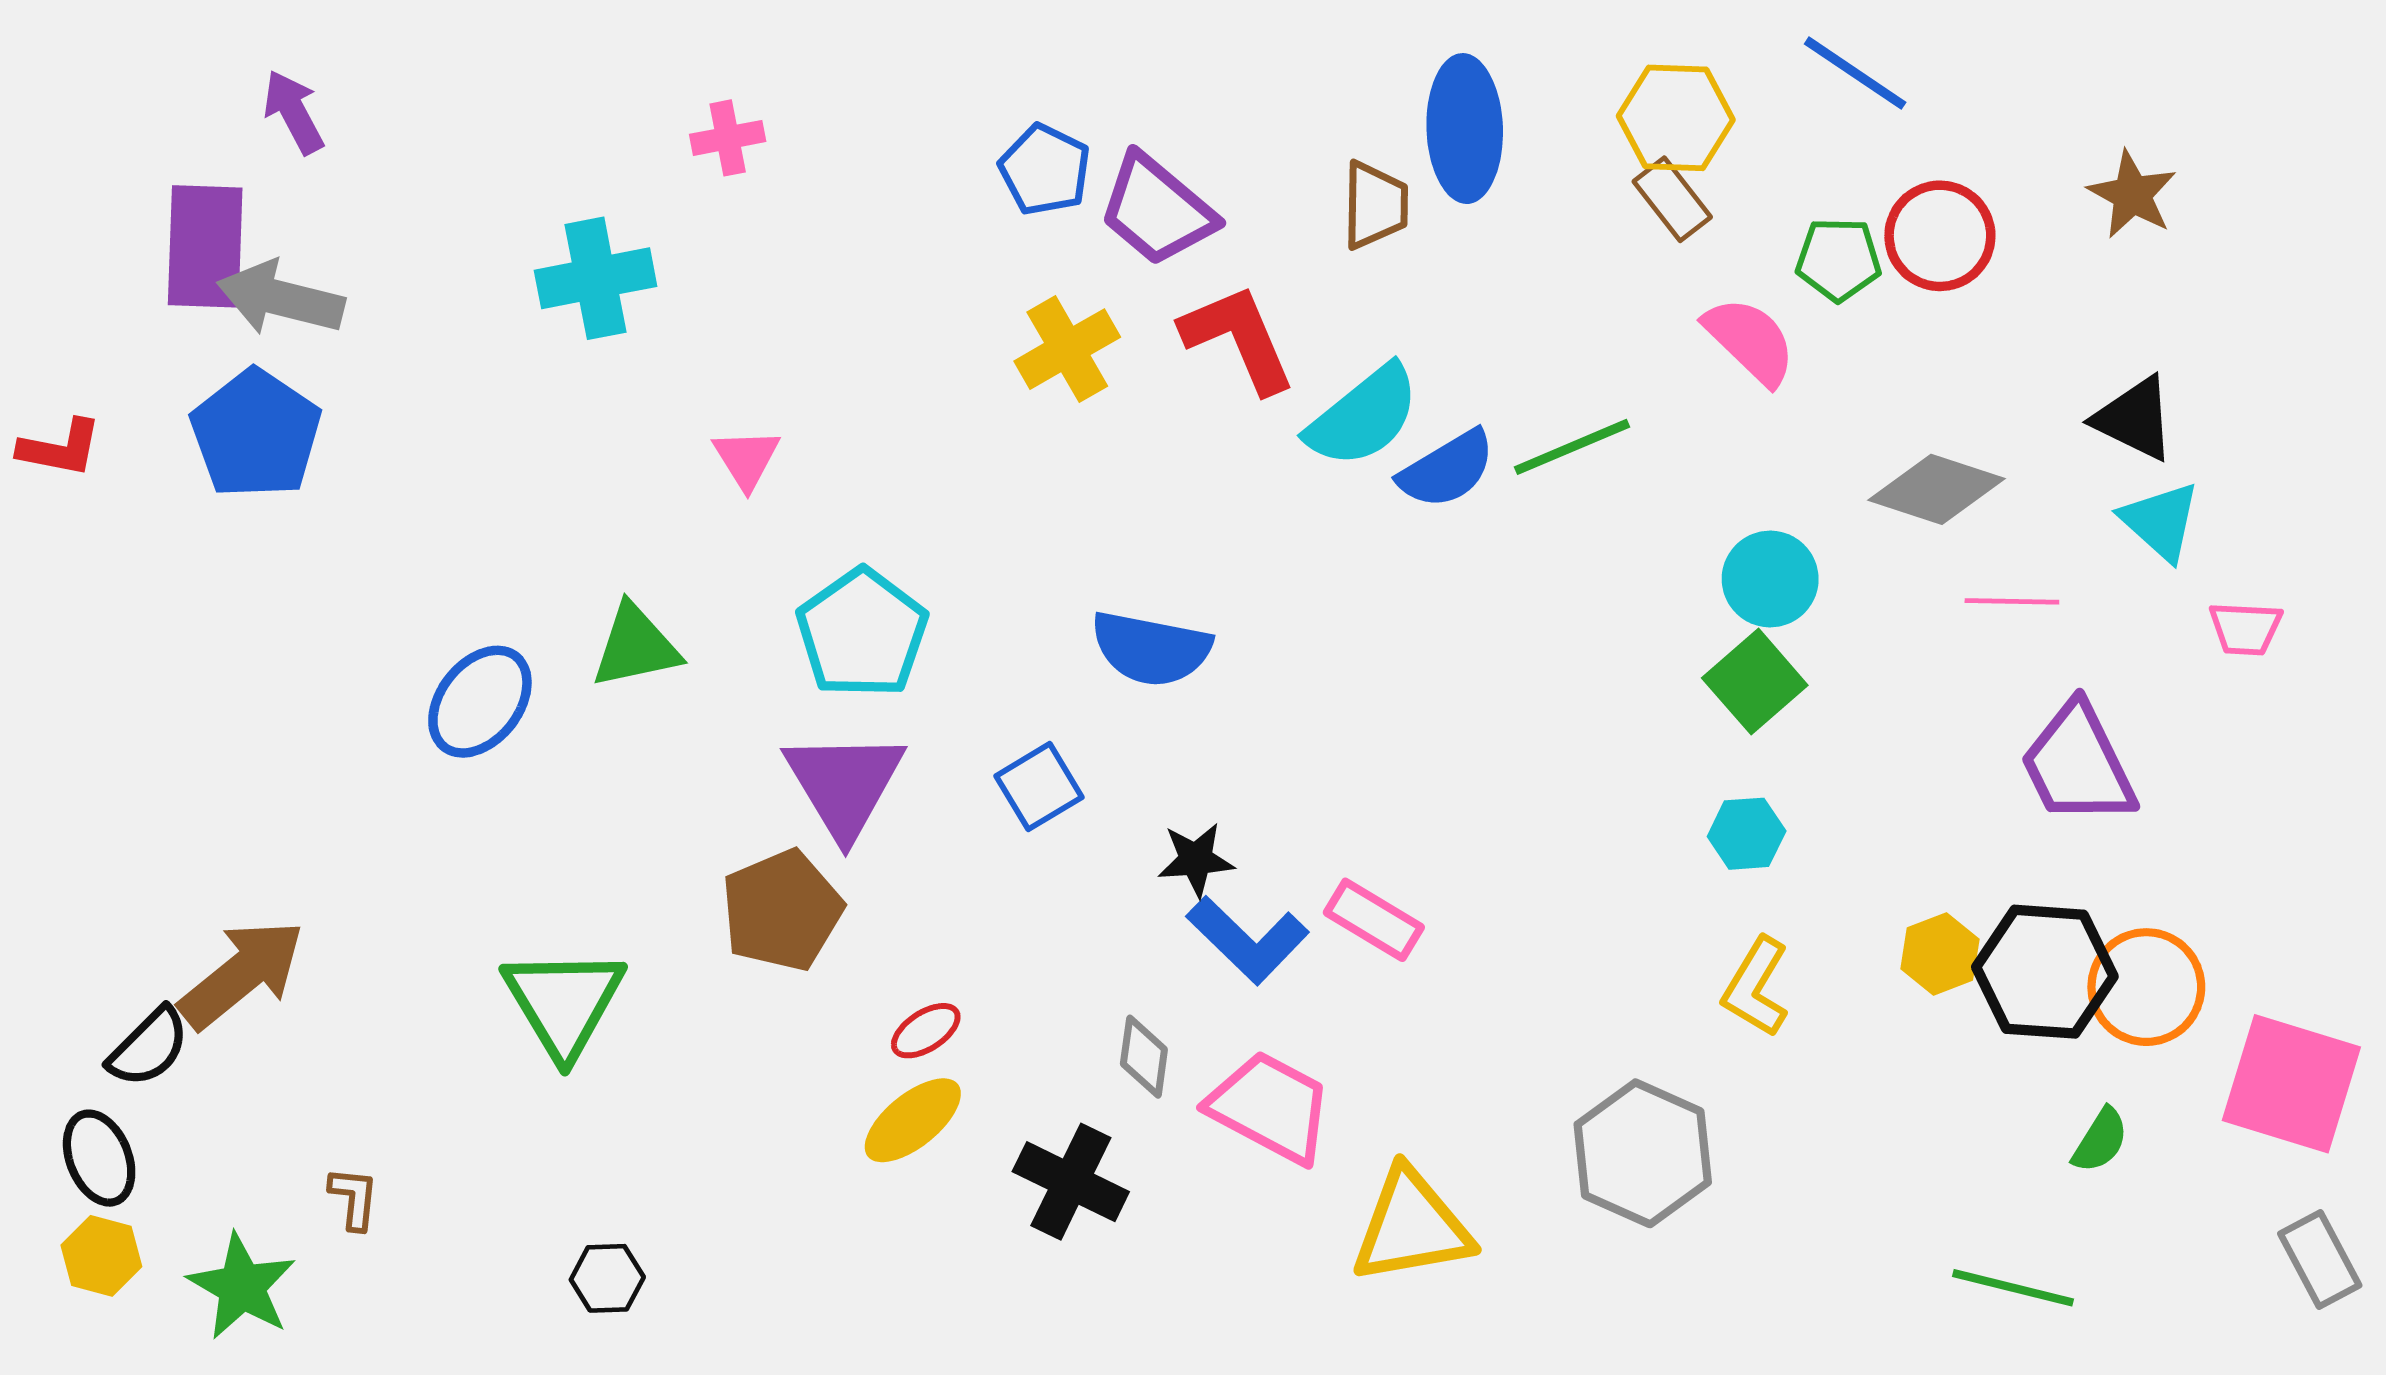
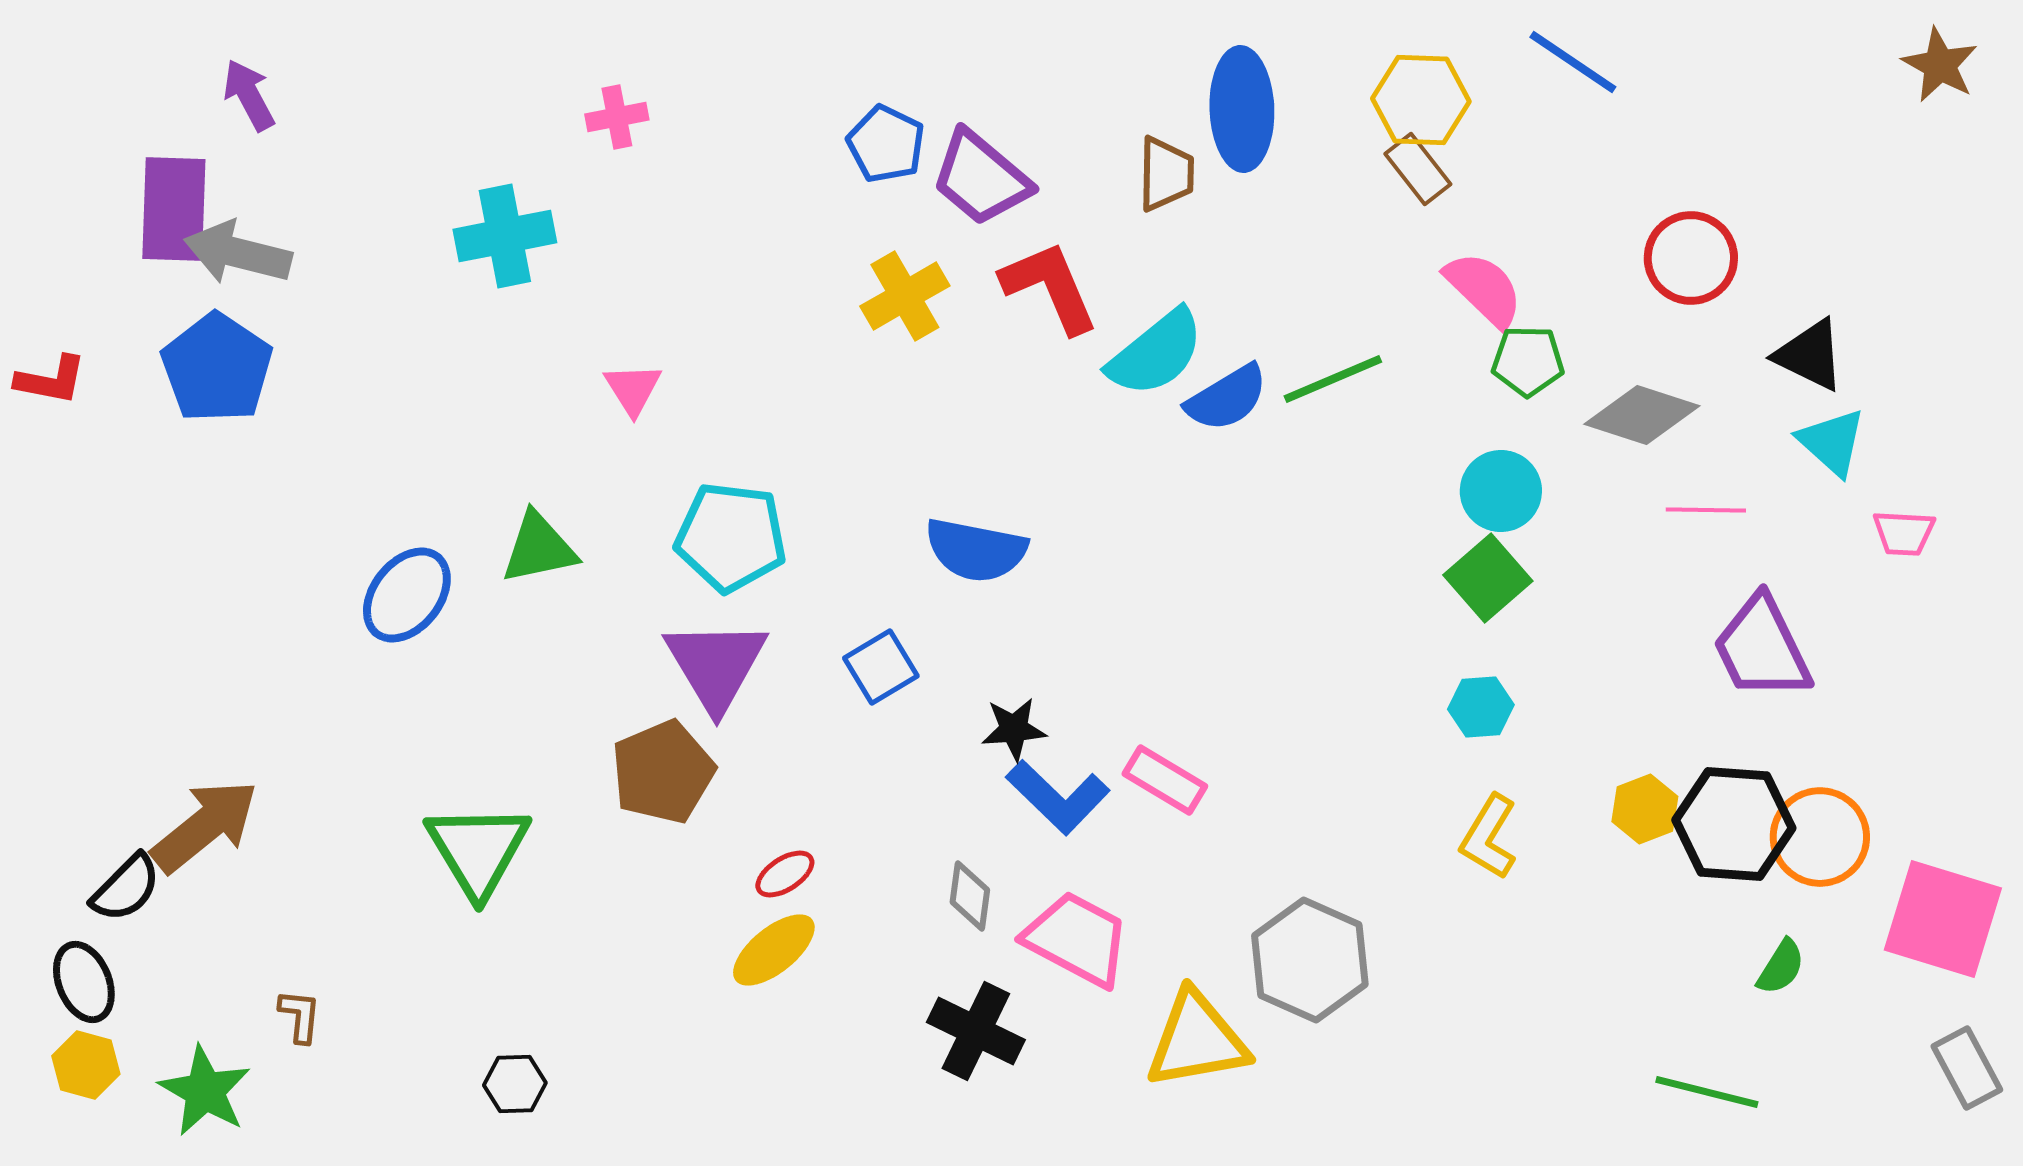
brown star: (2132, 195) -> (1940, 65), moved
red circle: (1940, 236) -> (1691, 258), moved
green pentagon: (1839, 259) -> (1528, 361), moved
cyan pentagon: (862, 633) -> (731, 537), turned -30
gray hexagon: (1643, 1153) -> (1310, 960), moved
black cross: (1071, 1182) -> (976, 1031), moved

